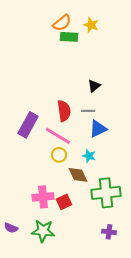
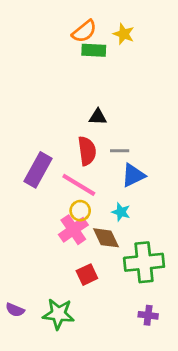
black triangle: (94, 86) -> (98, 117), moved, turned 40
pink cross: (43, 197) -> (73, 230), moved, turned -30

